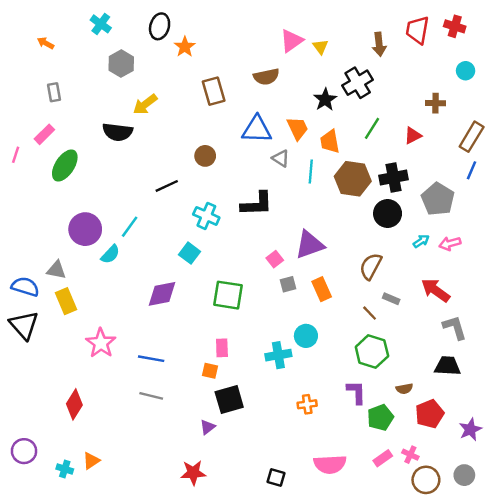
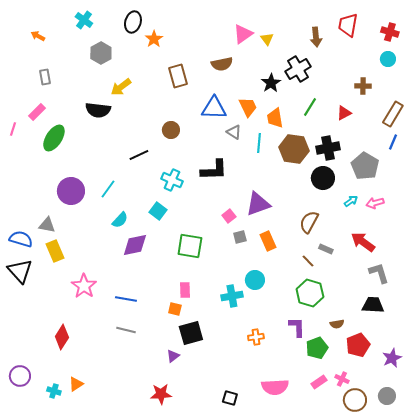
red cross: (455, 26) -> (390, 32), moved
cyan semicircle: (110, 254) -> (120, 220), moved

